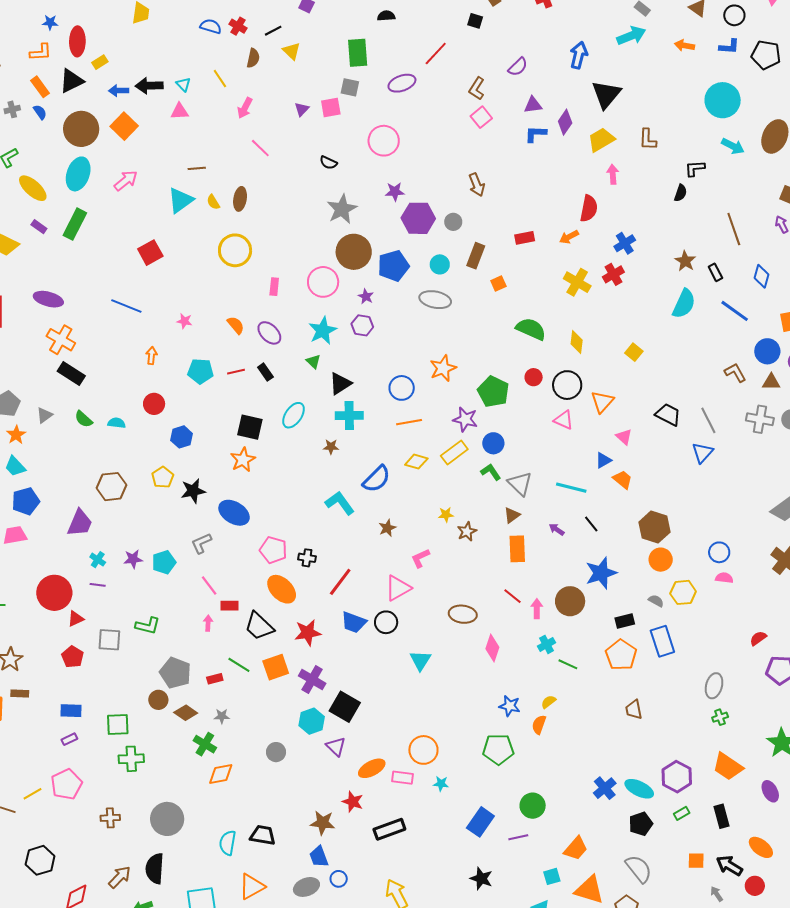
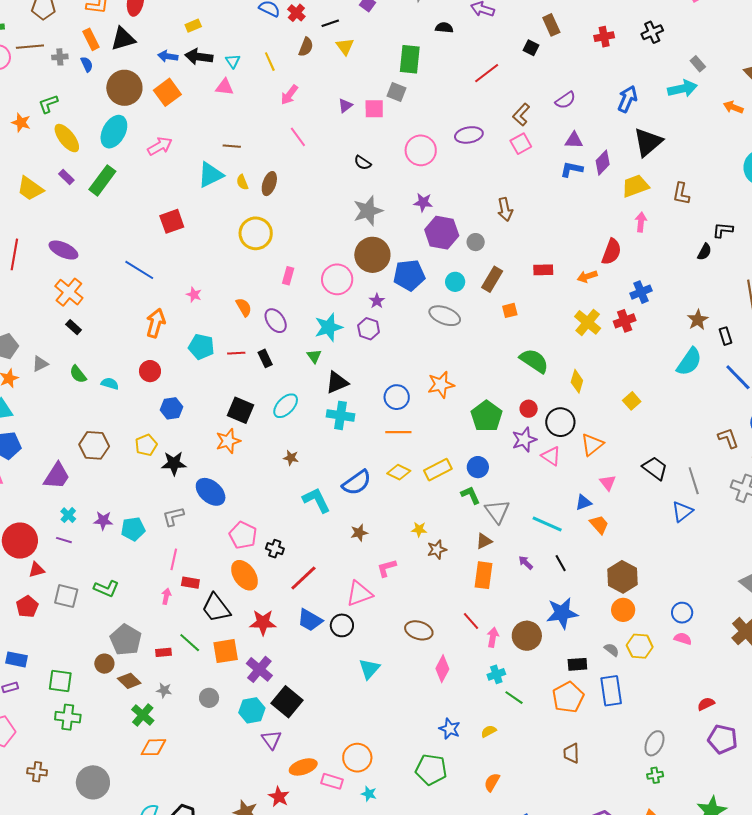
yellow rectangle: (100, 62) -> (193, 26), moved
purple ellipse: (402, 83) -> (469, 135), moved
orange arrow: (151, 356) -> (156, 323), size x1.6
black rectangle: (71, 373) -> (74, 327), size x0.6
purple star: (465, 419) -> (524, 440), moved, turned 30
brown star: (331, 447) -> (291, 458), moved
pink line: (209, 585) -> (174, 559), turned 40
orange semicircle: (539, 725) -> (492, 782), moved
gray circle: (276, 752) -> (209, 698), moved

